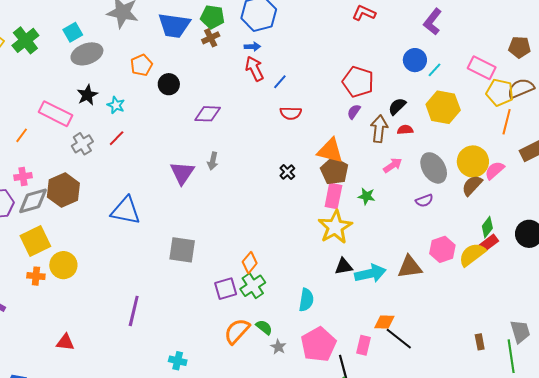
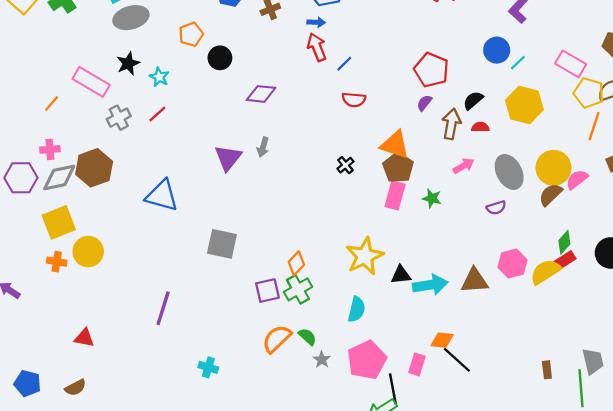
yellow star: (335, 227) -> (365, 256), moved

